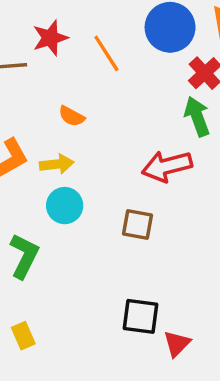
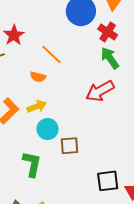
orange line: (106, 53) -> (52, 54), moved
brown square: (138, 224) -> (69, 146), moved

